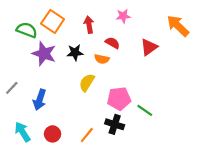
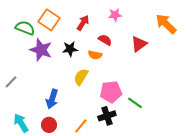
red arrow: (89, 25) -> (83, 23), turned 42
blue arrow: (40, 100) -> (52, 99), moved
black cross: (115, 124) -> (107, 116), turned -36

